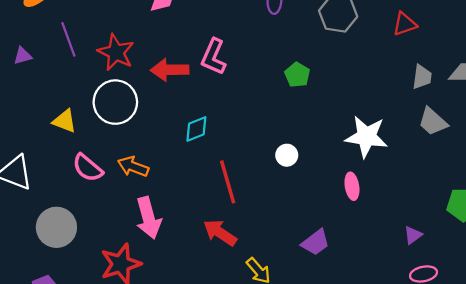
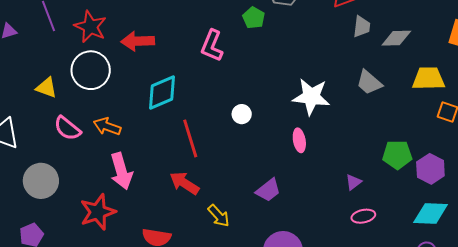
pink L-shape: (214, 57) -> (212, 46), moved
green pentagon: (297, 75) -> (254, 18), moved
gray trapezoid: (422, 77) -> (362, 27), moved
cyan diamond: (196, 129) -> (162, 93), size x1.5

